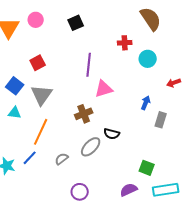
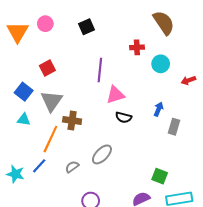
red arrow: (174, 83) -> (188, 80), moved
brown cross: (84, 114) -> (72, 120), moved, turned 30
black semicircle: (112, 134) -> (124, 117), moved

